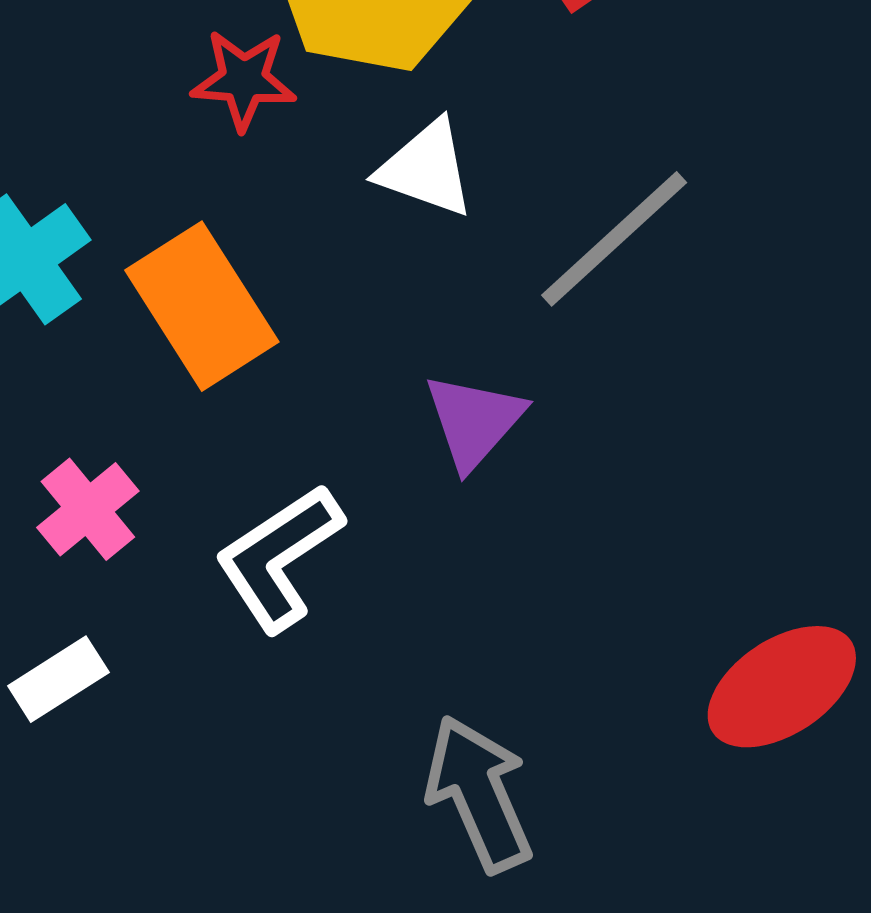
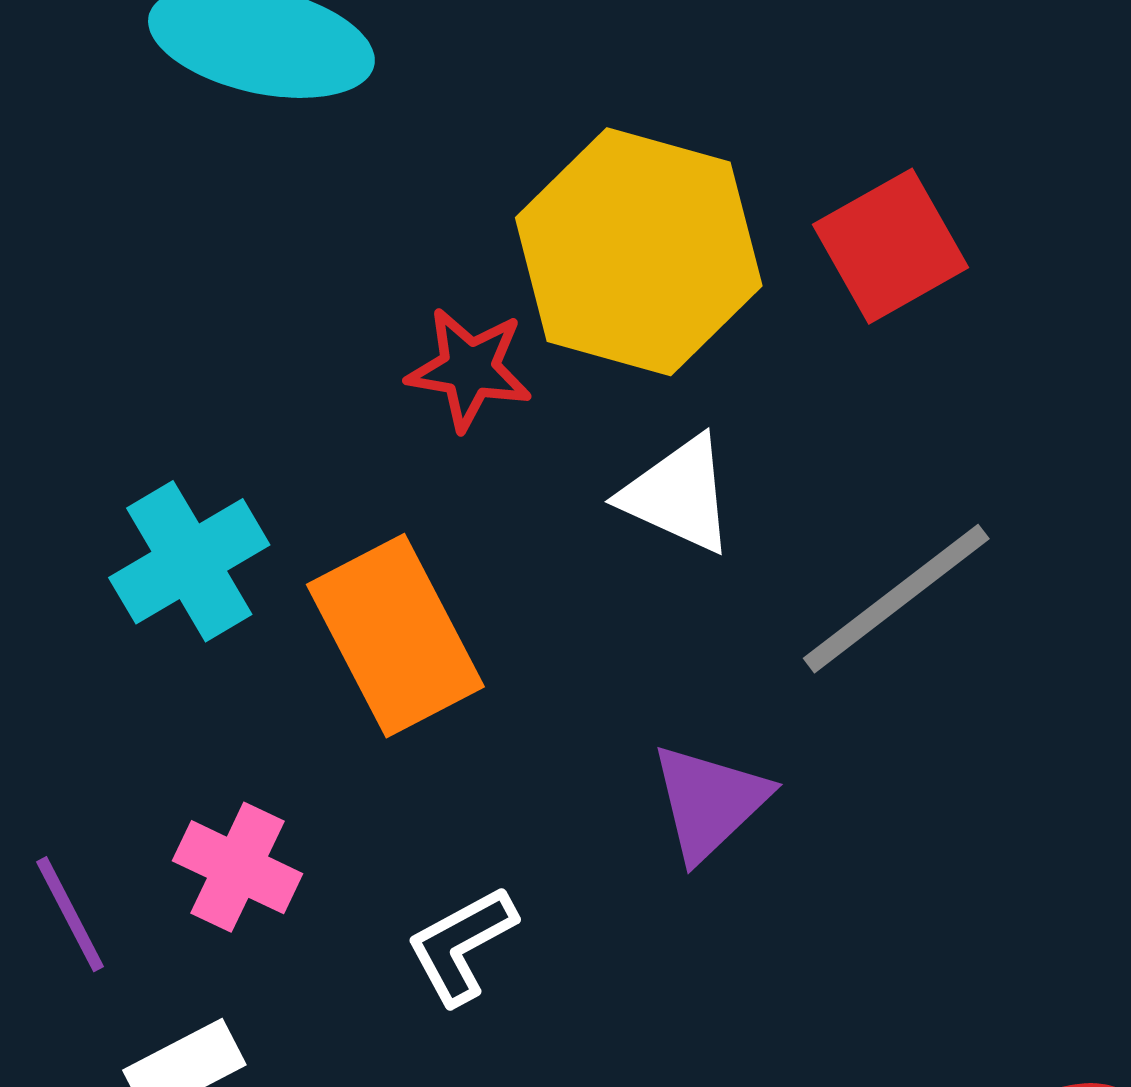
pink cross: (88, 509) -> (238, 867), turned -30
white L-shape: (279, 558) -> (461, 945), size x0.7

